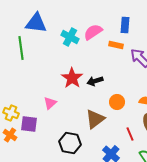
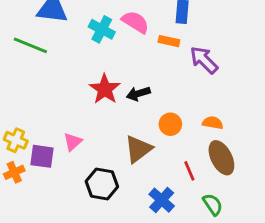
pink semicircle: (93, 32) -> (135, 22), turned 66
green line: (21, 48) -> (30, 45), turned -60
pink triangle: (50, 103) -> (73, 142), moved
orange cross: (10, 135) -> (14, 172), turned 32

